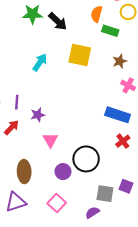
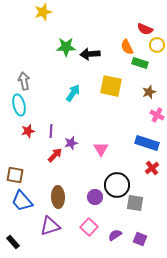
orange semicircle: (97, 14) -> (127, 47), turned -42
black arrow: (58, 21) -> (90, 54), turned 132
red arrow: (12, 127) -> (55, 155), moved
pink triangle: (50, 140) -> (101, 149), moved
purple square: (126, 186) -> (140, 239), moved
gray square: (105, 194) -> (135, 203), moved
purple semicircle: (92, 213) -> (115, 235), moved

